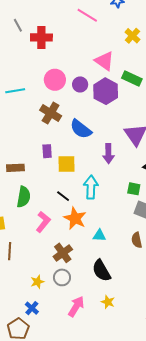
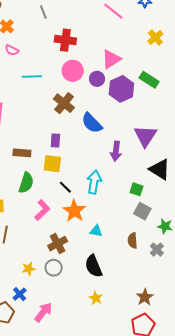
red cross: (41, 37) -> (65, 40), moved
pink triangle: (104, 61) -> (111, 59), moved, turned 45
yellow square: (67, 164) -> (52, 164), moved
pink arrow: (76, 306) -> (43, 312), moved

